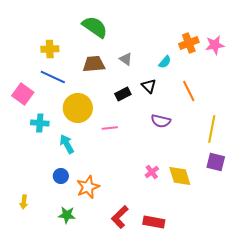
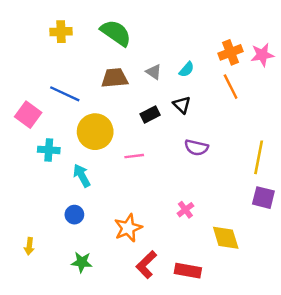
yellow cross: (50, 49) -> (61, 32), moved
cyan semicircle: (165, 62) -> (187, 69), moved
orange line: (189, 91) -> (231, 87), moved
yellow diamond: (180, 176) -> (226, 238), moved
orange star: (88, 187) -> (128, 228), moved

